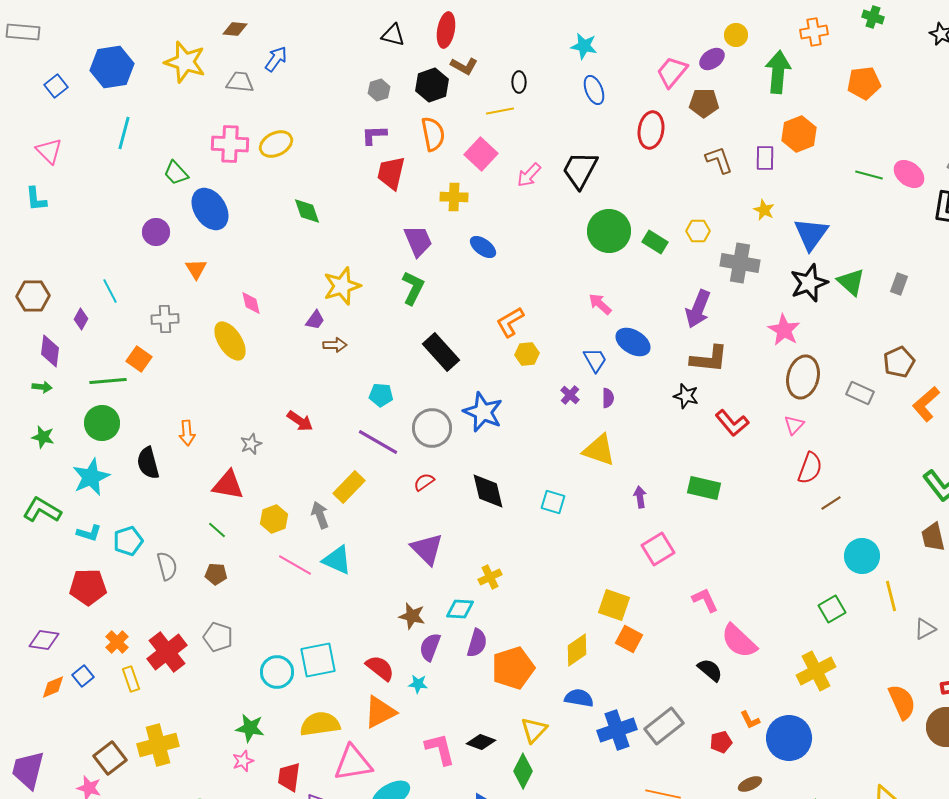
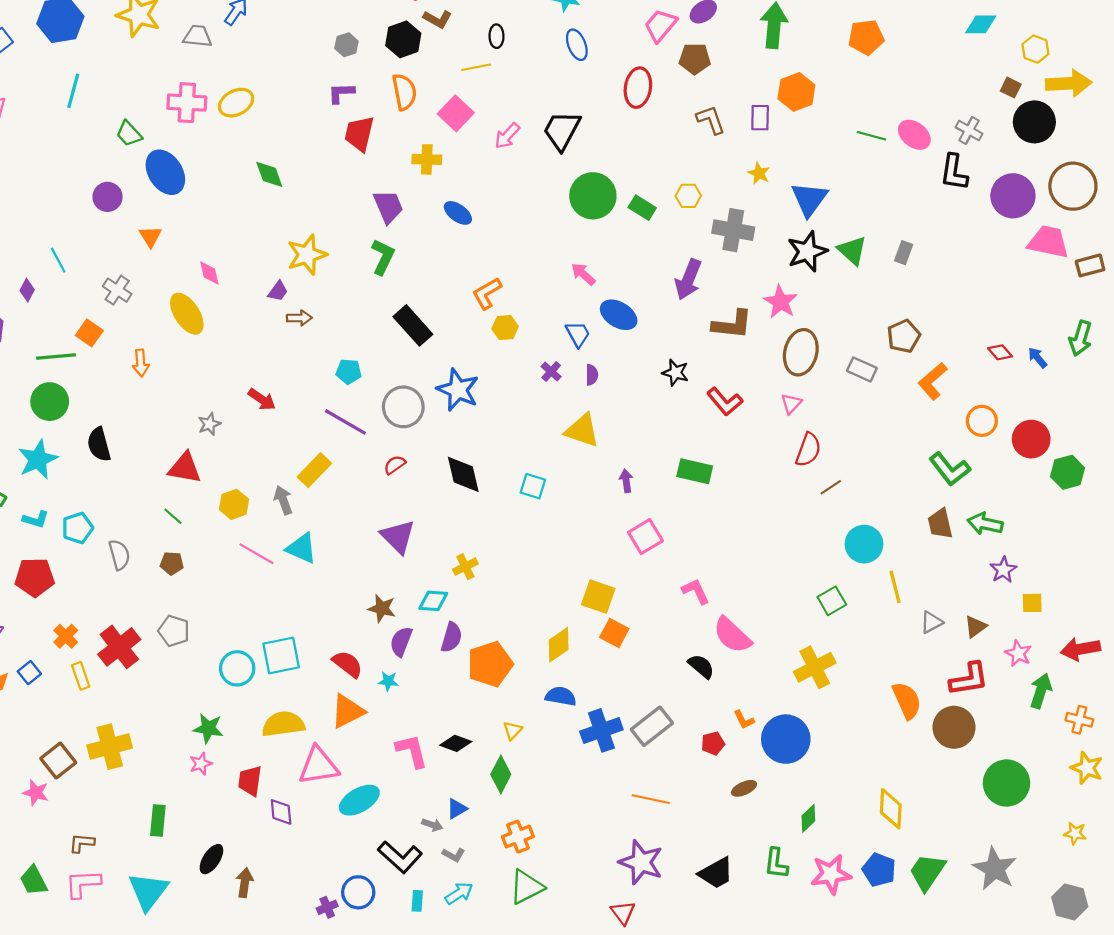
gray cross: (165, 319) -> (117, 290), turned 36
brown L-shape: (709, 359) -> (732, 324), moved
orange arrow: (187, 433) -> (141, 363), moved
yellow triangle: (534, 730) -> (513, 730), size x0.7

